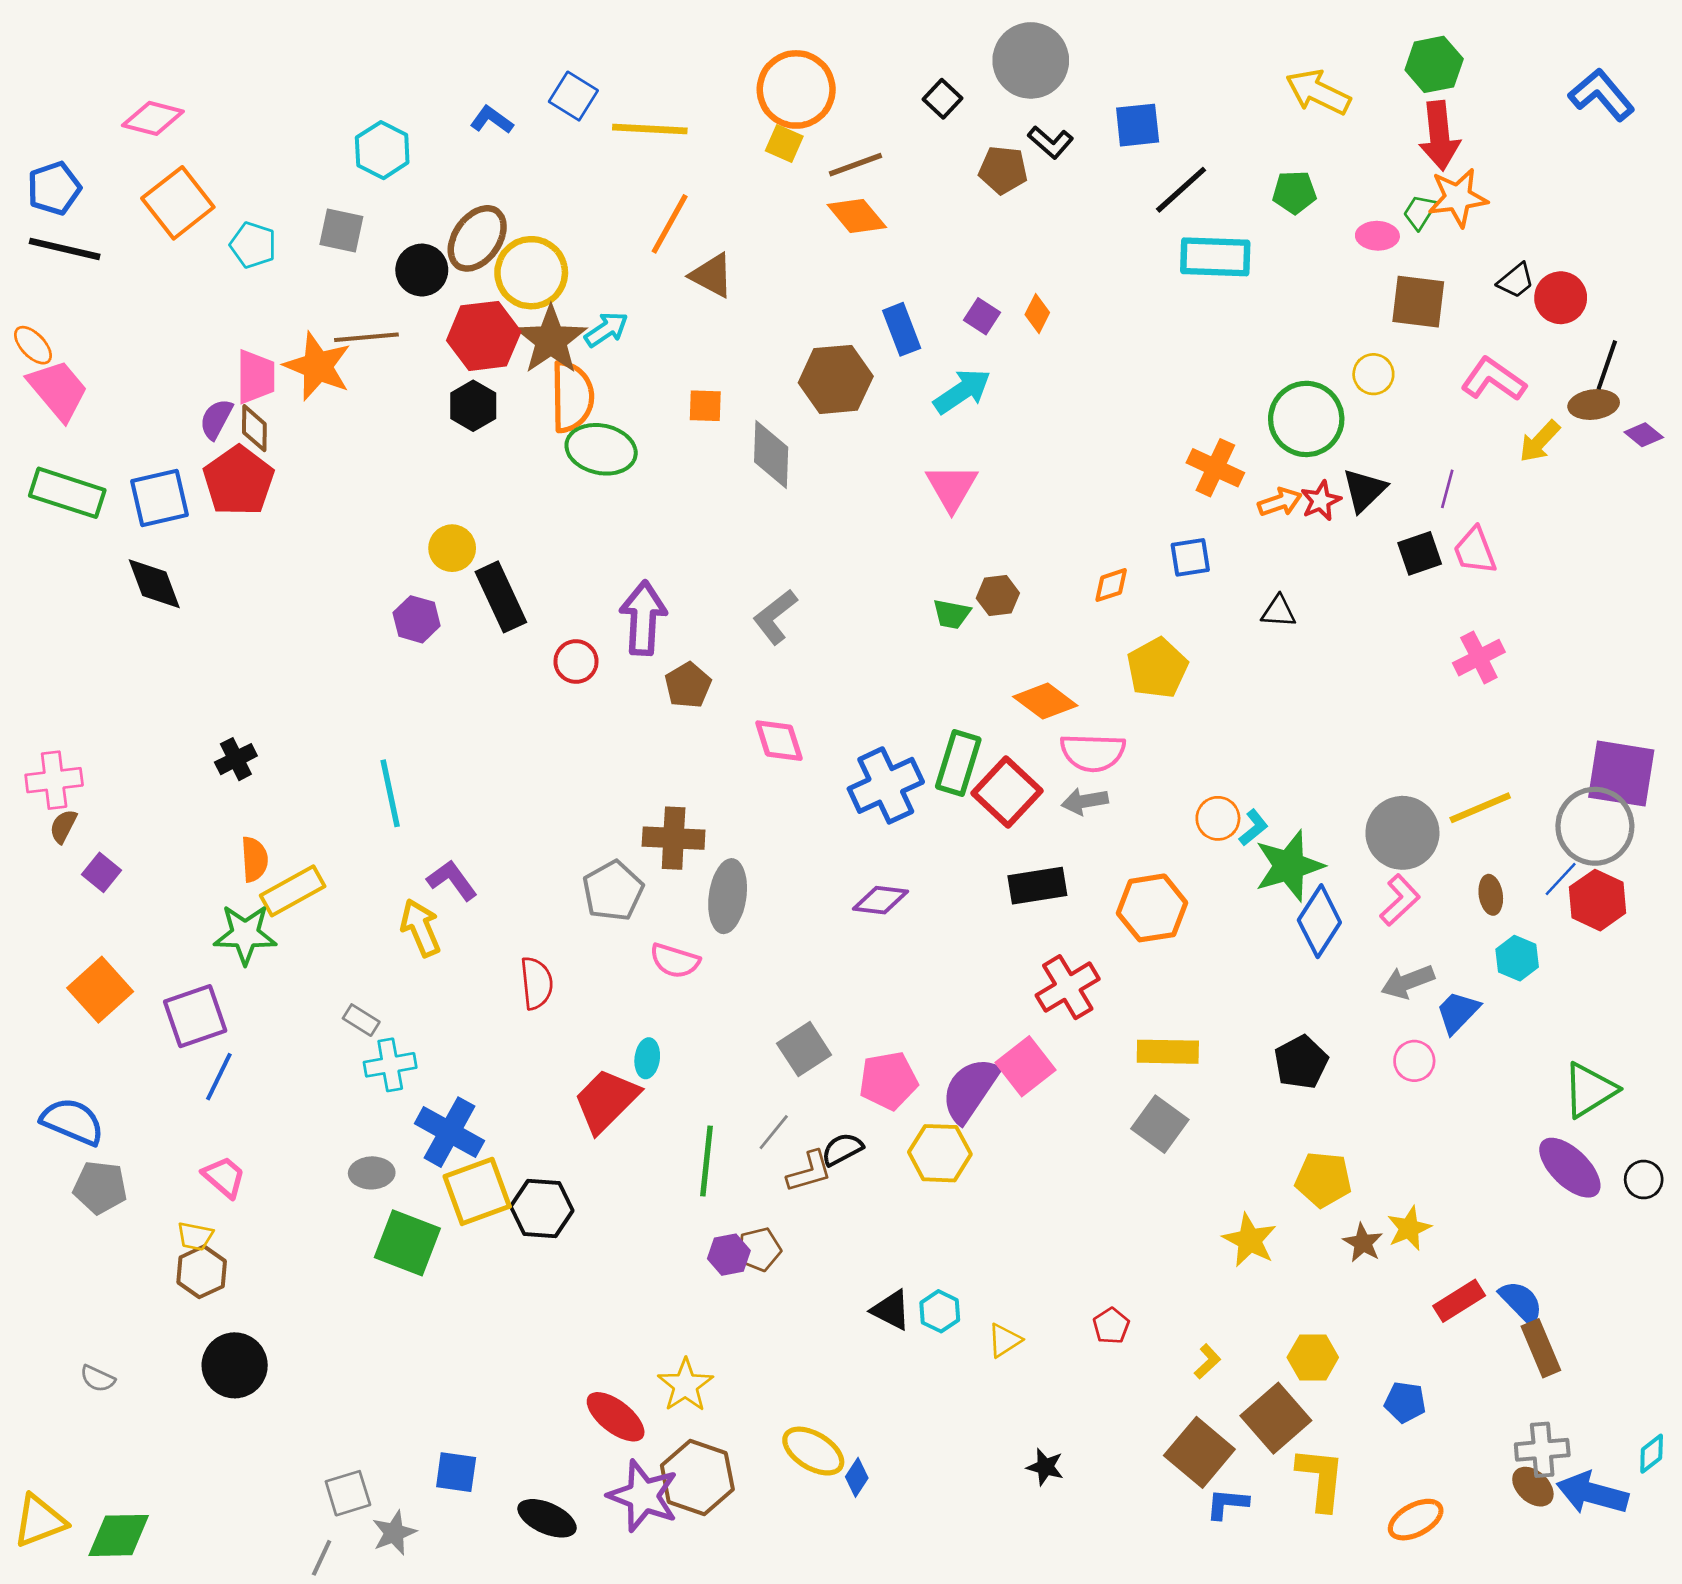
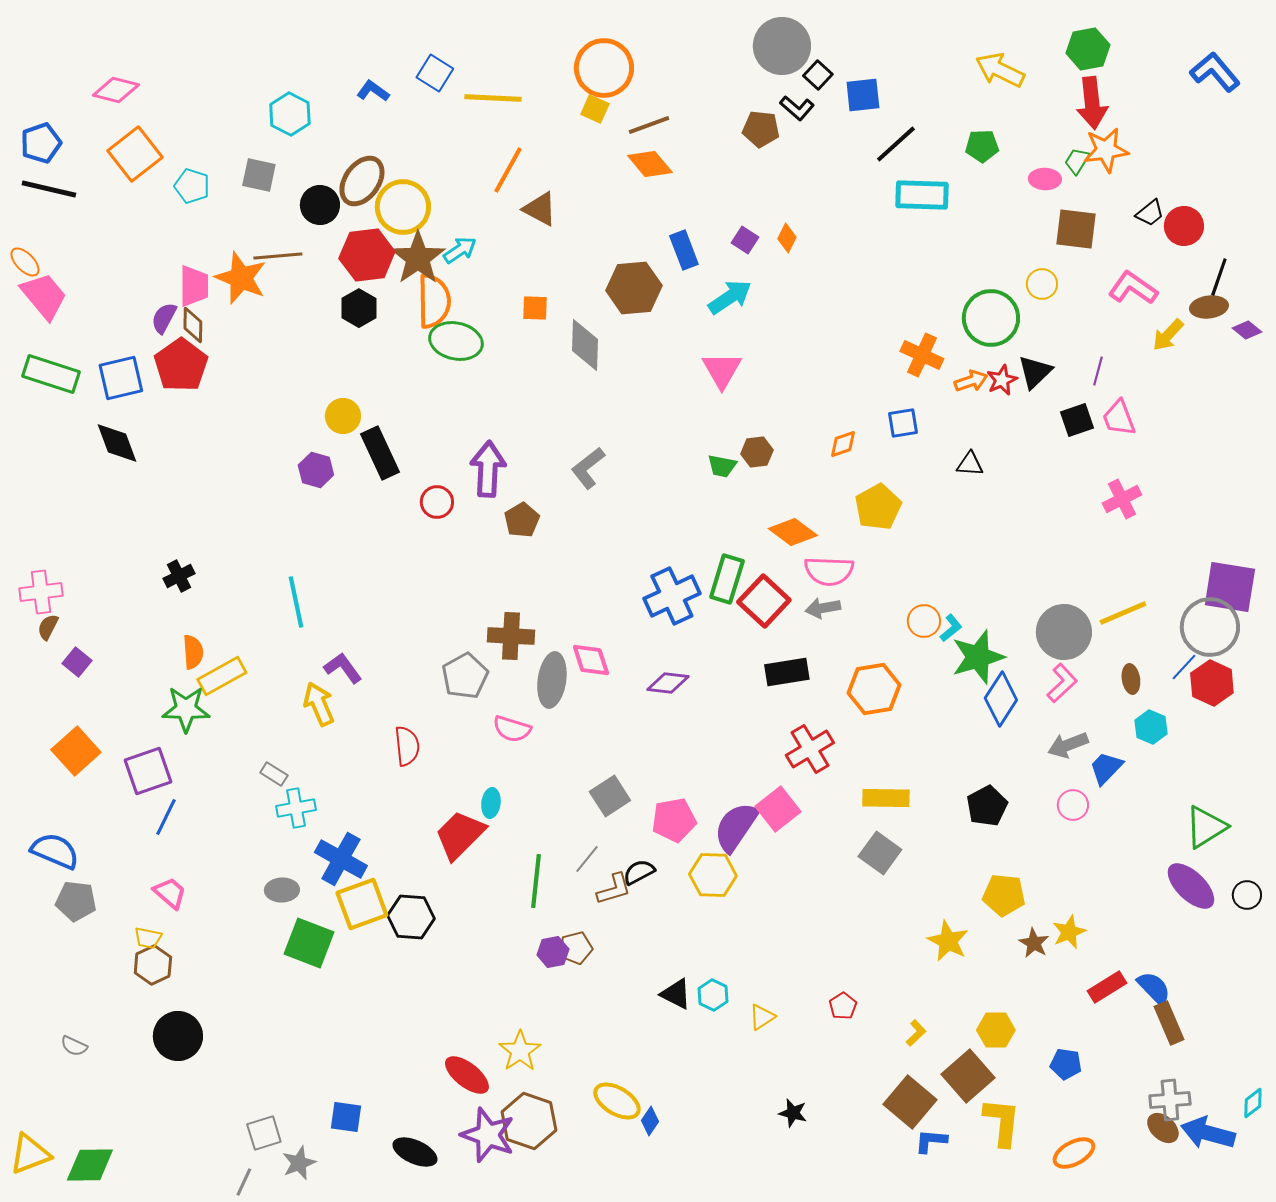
black square: (942, 99) -> (818, 75), moved
pink diamond: (779, 741) -> (591, 660), moved

